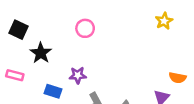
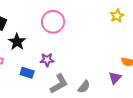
pink circle: (85, 28) -> (53, 22), size x1.5

